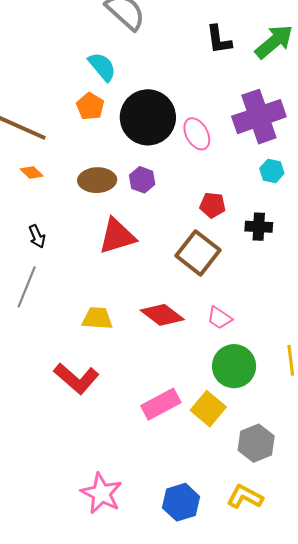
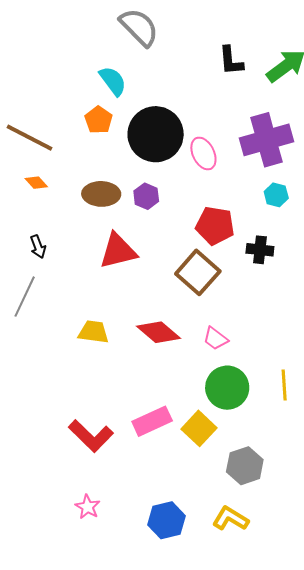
red pentagon: (213, 205) -> (215, 226), size x1.5
red L-shape: (76, 378) -> (91, 436), moved
pink star: (101, 493) -> (88, 507), size x0.6

